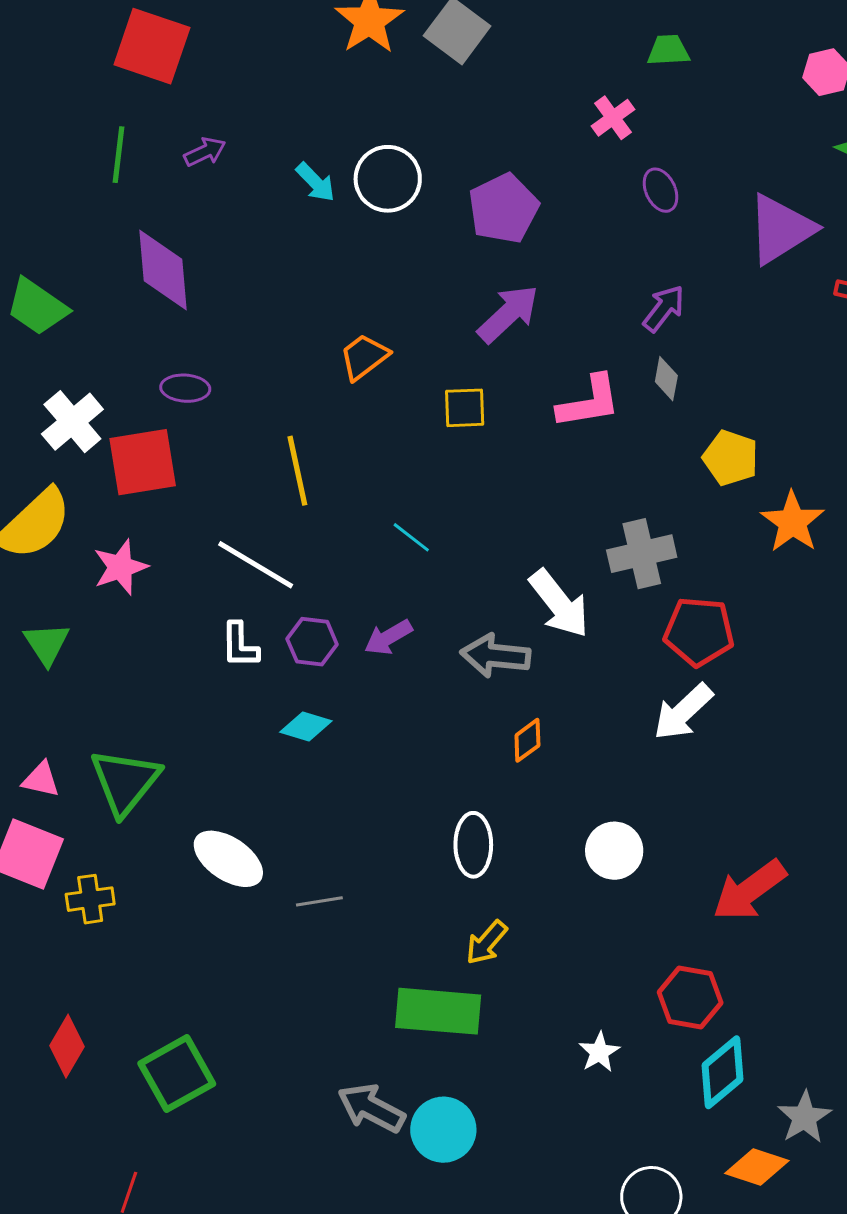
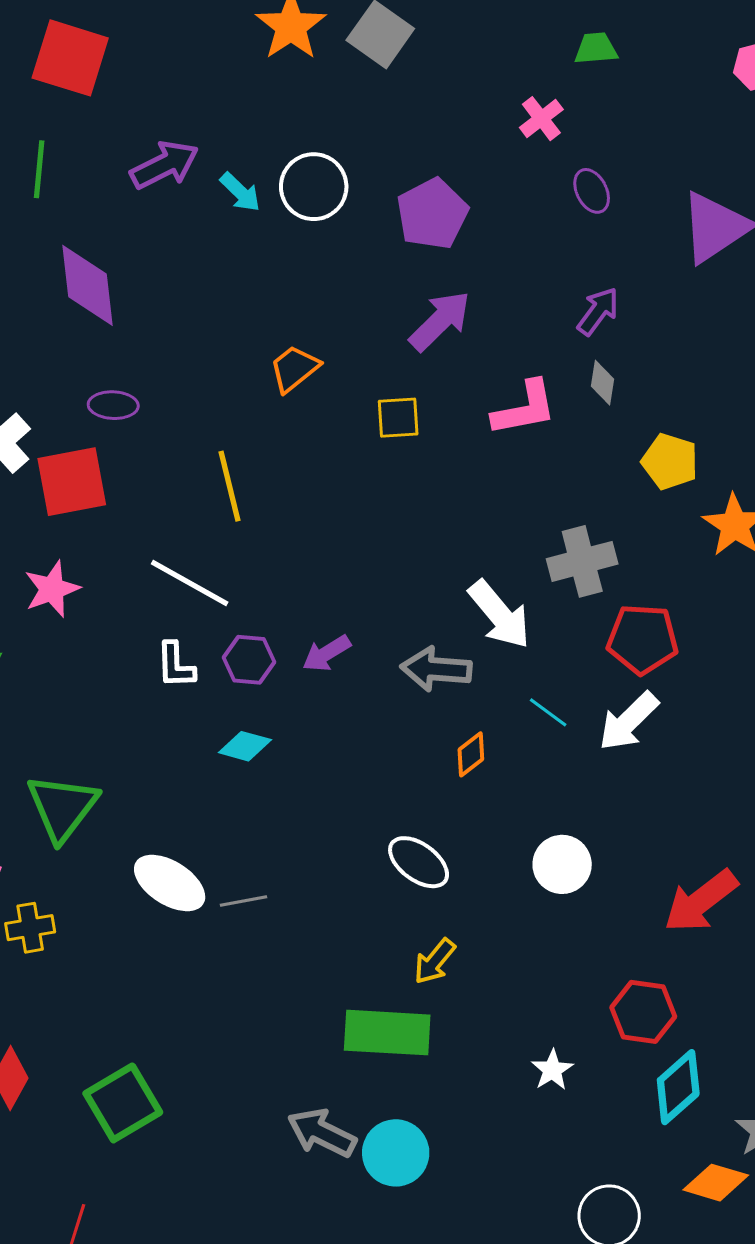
purple arrow: (205, 152) -> (164, 165), moved, size x1.6
cyan line: (411, 537) -> (548, 712), moved
white ellipse: (473, 845) -> (419, 862), turned -52
gray line: (319, 901) -> (244, 901), moved

